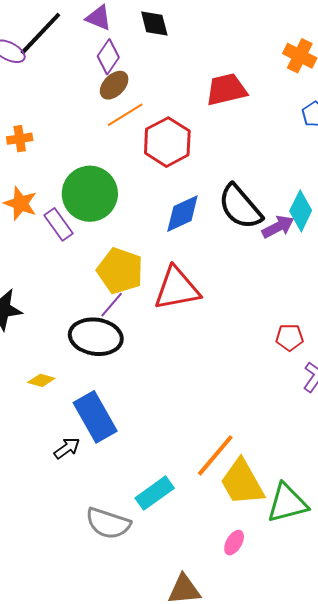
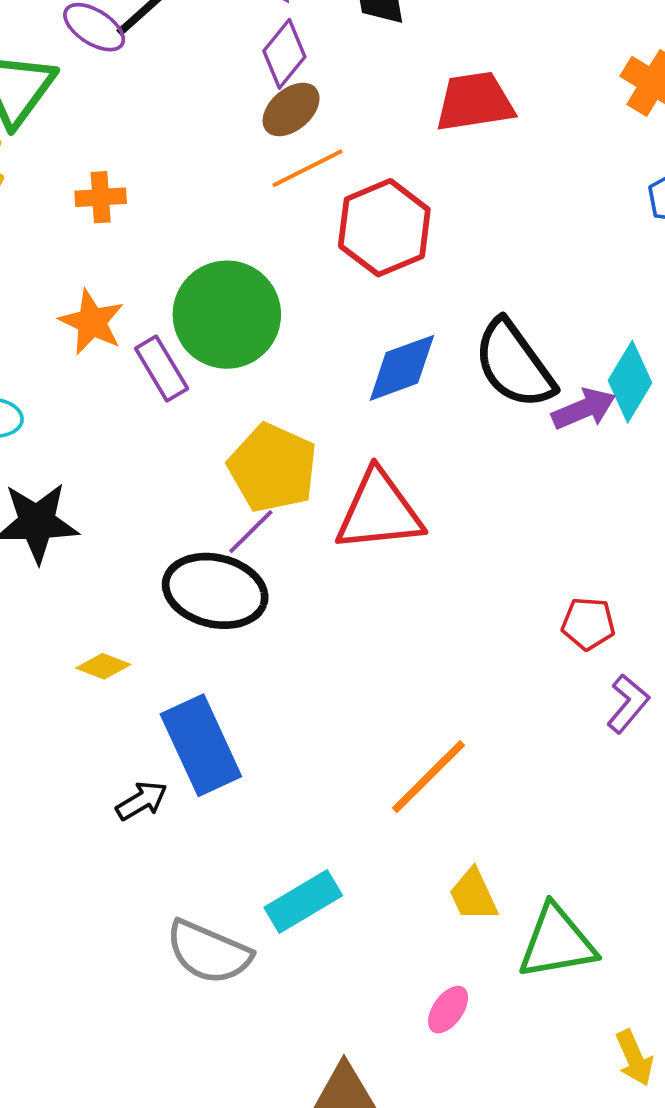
red trapezoid: (226, 89) -> (475, 102), moved
orange line: (215, 455) -> (429, 777), moved
yellow trapezoid: (242, 482) -> (473, 895), size x0.6

